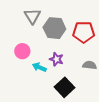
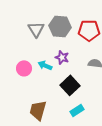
gray triangle: (32, 16) -> (36, 29), moved
pink circle: (22, 51) -> (24, 68), moved

